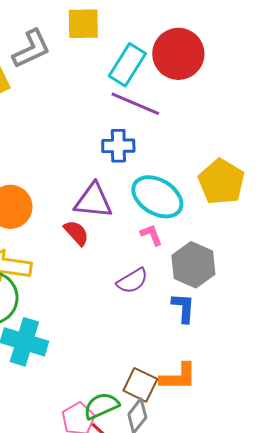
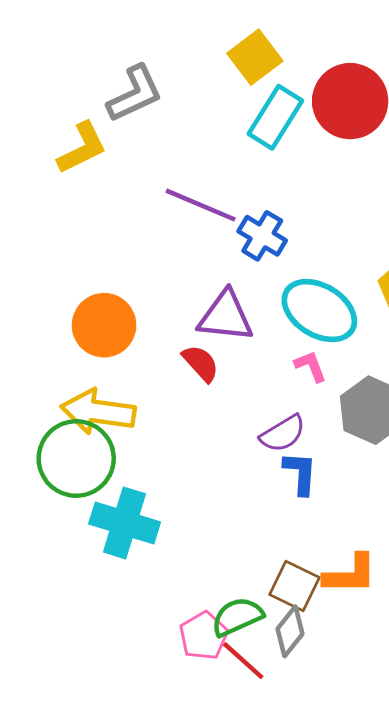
yellow square: (83, 24) -> (255, 57), moved, turned -36
purple line: (135, 104) -> (201, 205), moved
blue cross: (118, 146) -> (262, 236), turned 32
blue L-shape: (183, 308) -> (300, 473), moved

